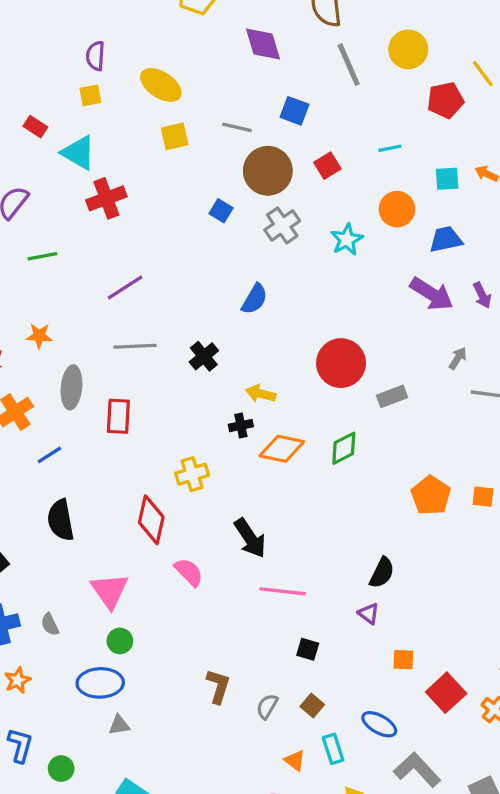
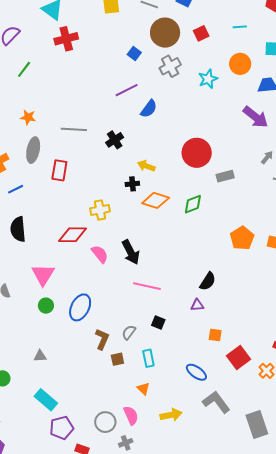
green line: (42, 256) -> (24, 69), turned -48
purple line: (125, 288) -> (127, 90), moved
orange star: (39, 336) -> (28, 117), moved
red diamond: (151, 520) -> (73, 235), turned 72
pink semicircle: (189, 572) -> (100, 254), moved
purple triangle: (369, 614) -> (197, 305), turned -48
blue ellipse: (100, 683) -> (80, 307), moved, turned -68
brown square: (312, 705) -> (117, 359), moved, turned 32
gray semicircle: (267, 706) -> (129, 332), moved
cyan rectangle: (333, 749) -> (148, 358), moved

